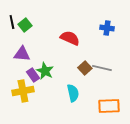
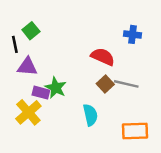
black line: (12, 22) -> (15, 44), moved
red semicircle: (70, 38) -> (103, 57), moved
purple rectangle: (33, 75) -> (41, 93), turned -40
yellow cross: (23, 91) -> (28, 112), turned -30

